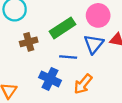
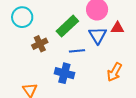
orange arrow: (83, 84) -> (114, 72), moved

